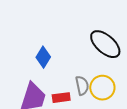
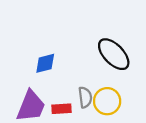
blue diamond: (43, 57) -> (45, 63), turned 40

